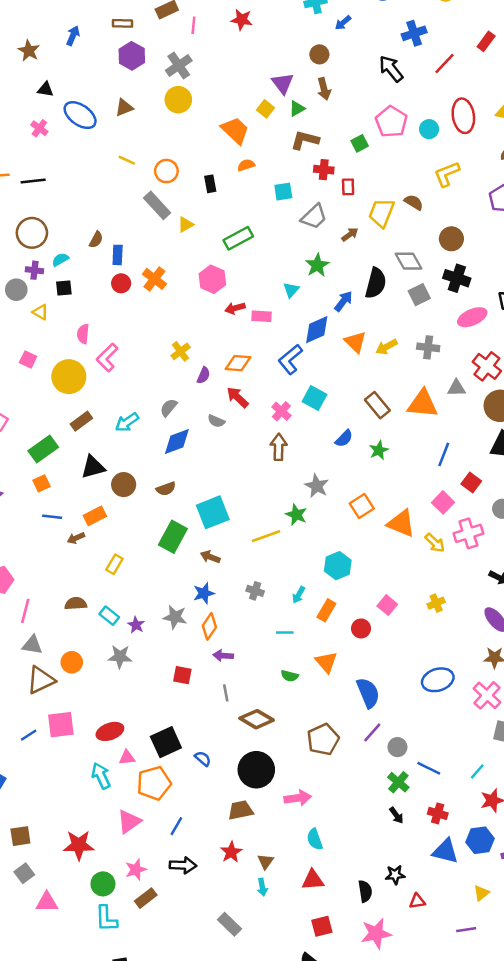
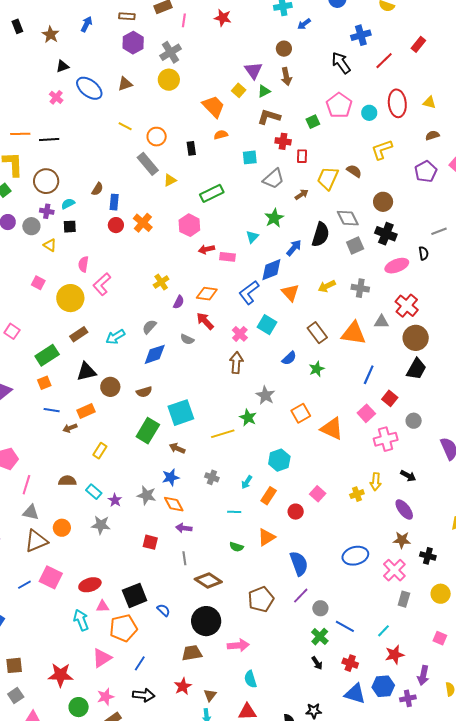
black triangle: (45, 89) -> (62, 66), turned -32
orange triangle: (355, 342) -> (290, 293), moved
yellow arrow: (435, 543) -> (376, 482), moved, turned 48
orange diamond: (209, 626) -> (174, 504), turned -65
orange triangle: (326, 662) -> (266, 537), turned 36
pink square: (61, 725) -> (51, 577), turned 30

